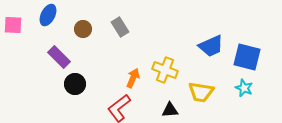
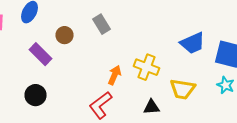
brown circle: (83, 29) -> (64, 35), moved
black circle: (75, 84) -> (36, 95), moved

